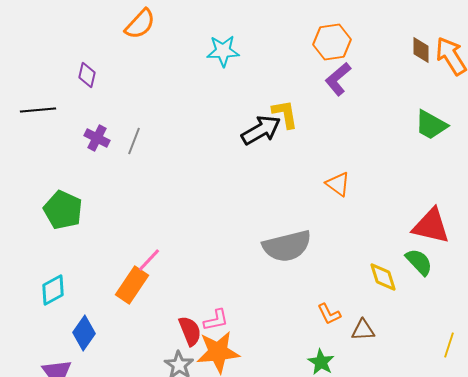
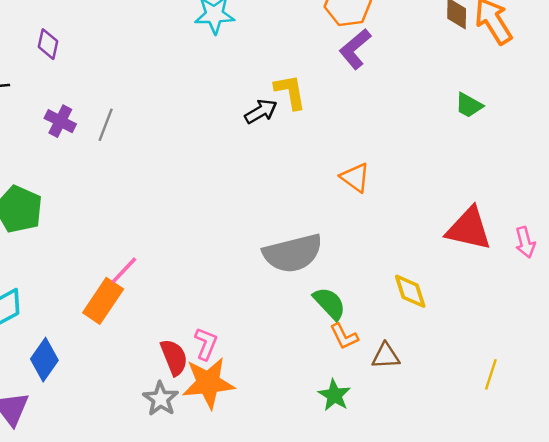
green trapezoid: (431, 125) -> (469, 105), size x0.7
black arrow: (261, 130) -> (261, 111), size x0.7
green semicircle: (419, 262) -> (329, 303), moved
pink L-shape: (216, 320) -> (206, 344), turned -56

